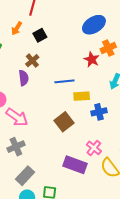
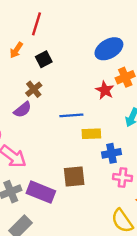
purple semicircle: (24, 78) -> (23, 110), turned 56
brown square: (64, 122) -> (74, 176), moved, turned 30
pink cross: (94, 148) -> (122, 177), moved, turned -35
purple rectangle: (75, 165) -> (41, 192), moved

